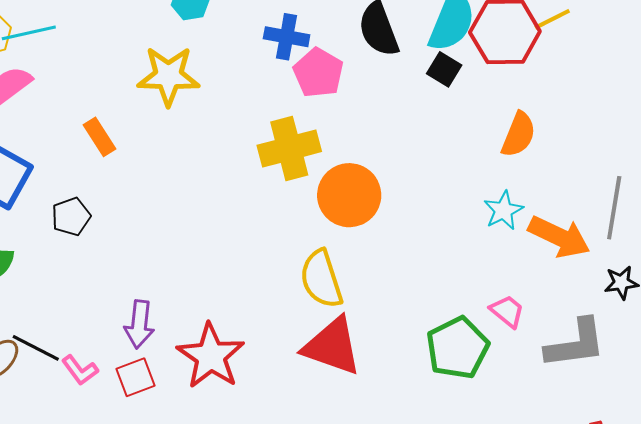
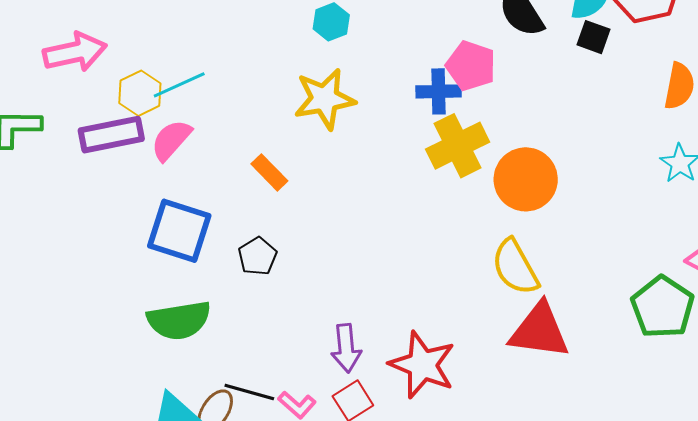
blue cross: (287, 37) -> (438, 91), moved

